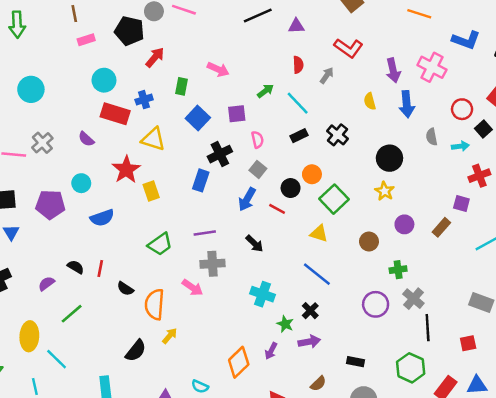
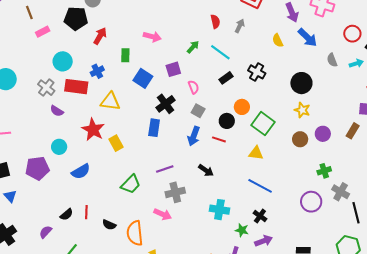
blue arrow: (407, 104) -> (308, 38), turned -30
gray cross: (42, 143) -> (46, 88), moved
brown circle: (369, 242) -> (300, 139), moved
black semicircle: (76, 267) -> (66, 214), turned 120

